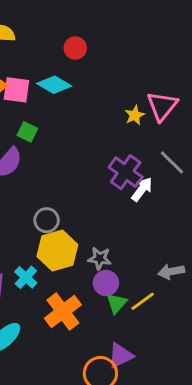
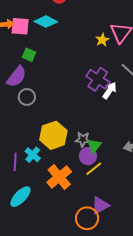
gray circle: (47, 220) -> (27, 97), moved
yellow line: (143, 301) -> (94, 169), moved
green triangle: (117, 303) -> (94, 146), moved

